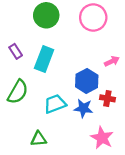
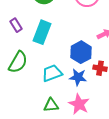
pink star: (102, 138) -> (79, 104), moved
green triangle: (39, 139) -> (51, 105), moved

